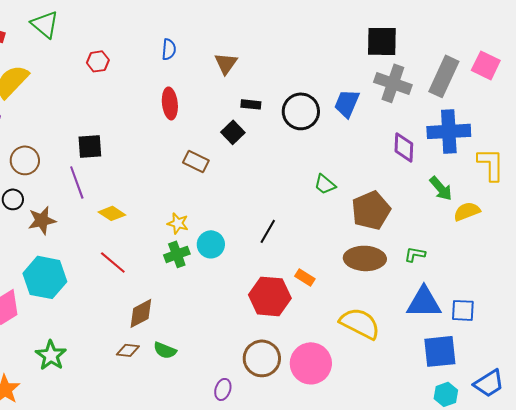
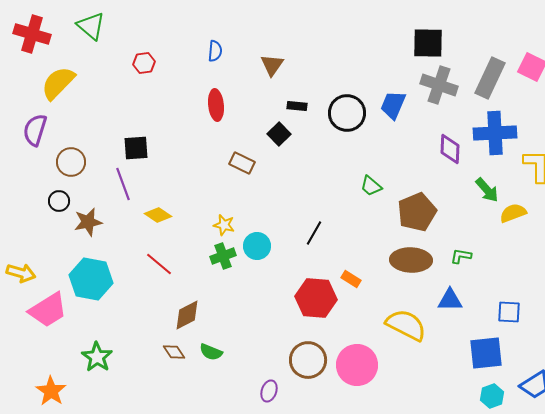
blue triangle: (424, 302) -> (450, 300), moved, size x0.7
brown diamond: (128, 350) -> (174, 352), turned 50

